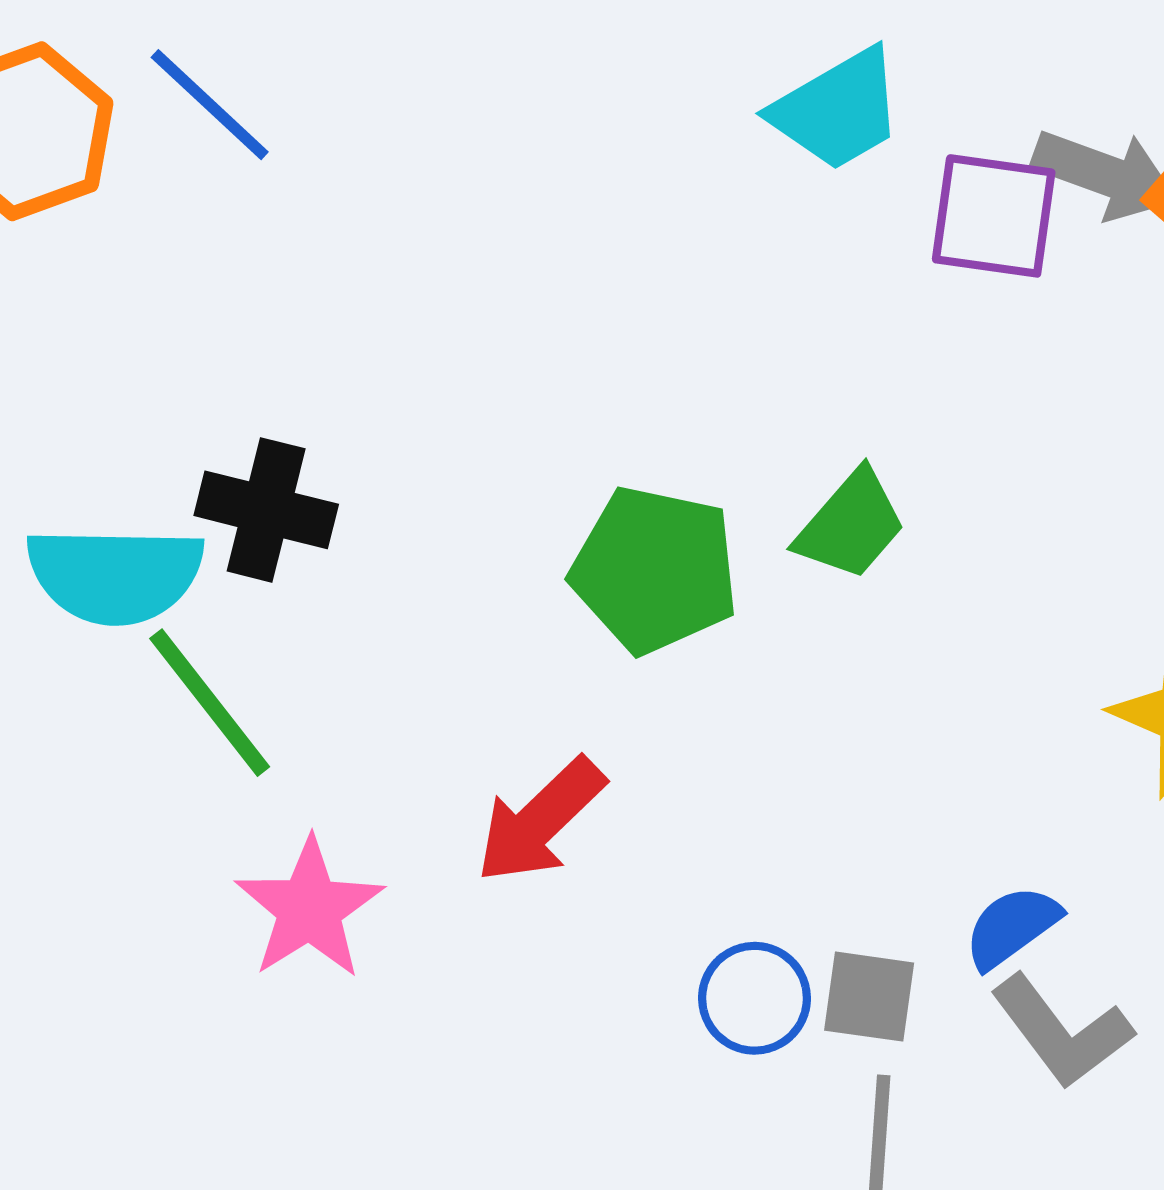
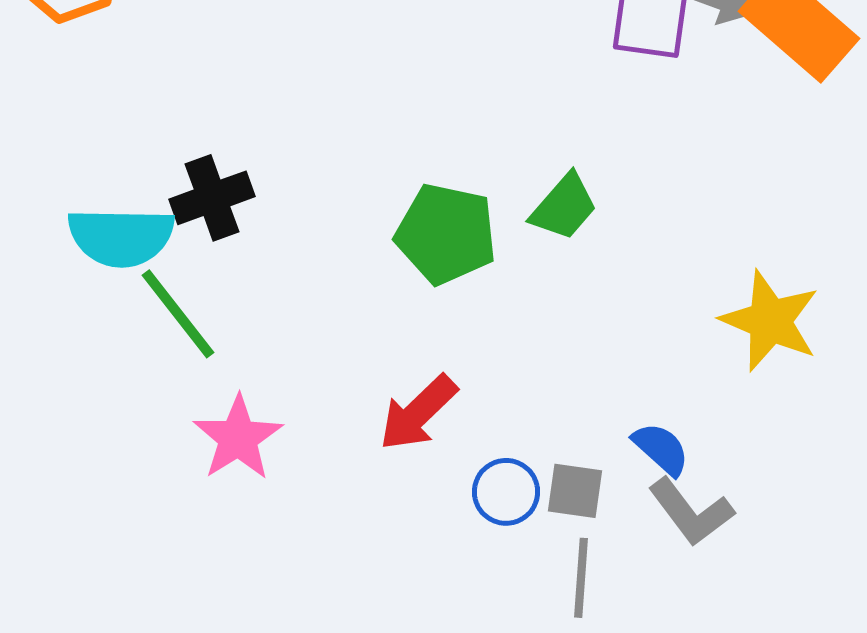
black cross: (266, 510) -> (212, 198), turned -34
red arrow: (540, 821) -> (418, 413), moved
blue semicircle: (1012, 927) -> (661, 449), turned 78

